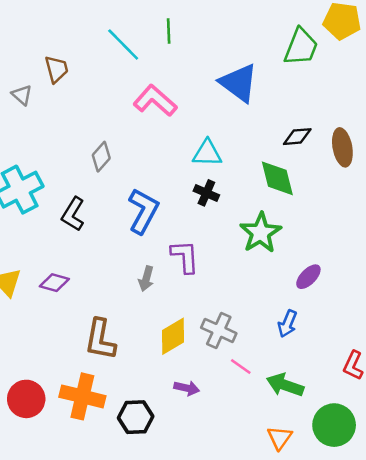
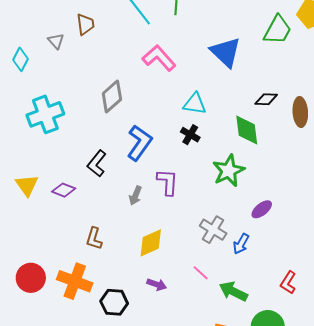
gray diamond: (101, 157) -> (112, 96), size x1.4
black L-shape: (73, 214) -> (97, 164), moved
gray cross: (219, 330) -> (213, 230), moved
brown L-shape: (100, 339) -> (94, 239), size x0.7

